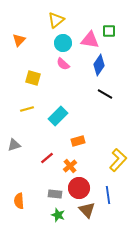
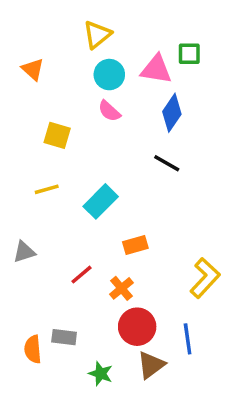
orange triangle: (19, 40) -> (33, 69), turned -32
black line: (105, 94) -> (167, 163), moved
gray rectangle: (55, 194) -> (64, 337), moved
brown triangle: (87, 210) -> (151, 365), turned 36

